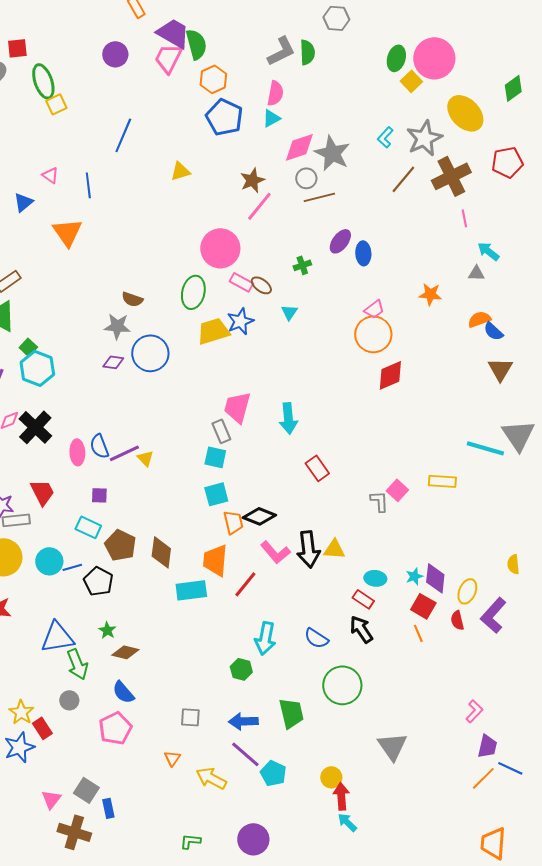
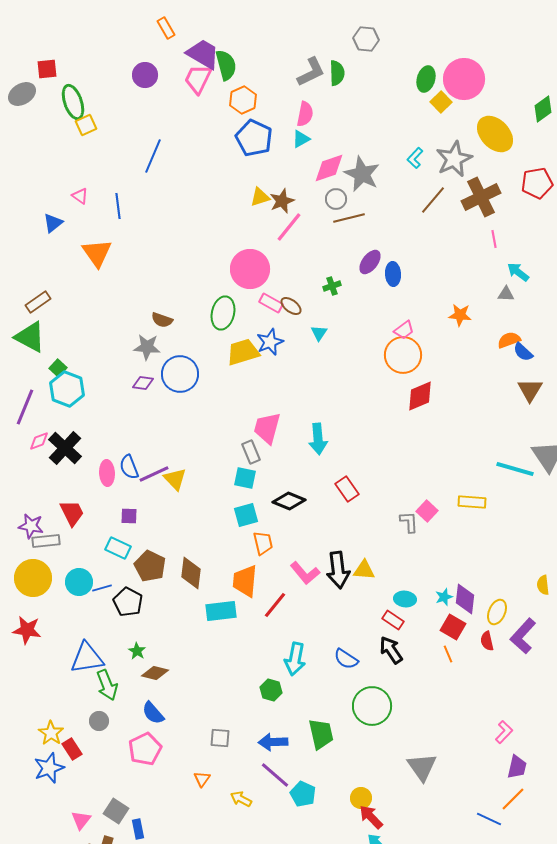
yellow triangle: (180, 171) -> (260, 197), moved
yellow triangle: (145, 458) -> (175, 479), size x1.4
black diamond: (259, 516) -> (289, 501), moved
blue line: (510, 768) -> (489, 819), moved
yellow arrow: (211, 778) -> (241, 799), size x0.7
red arrow: (341, 796) -> (371, 817), turned -40

